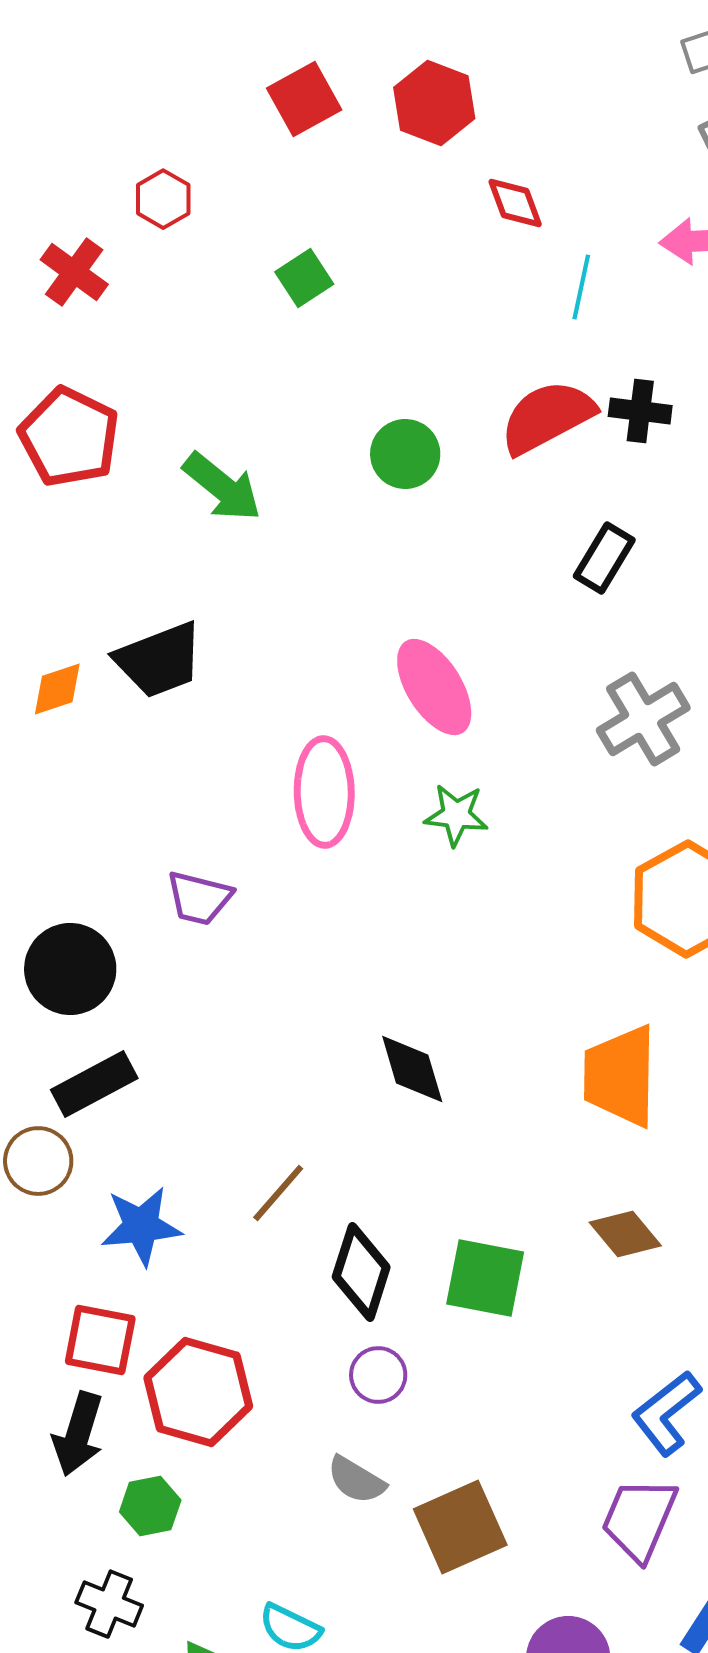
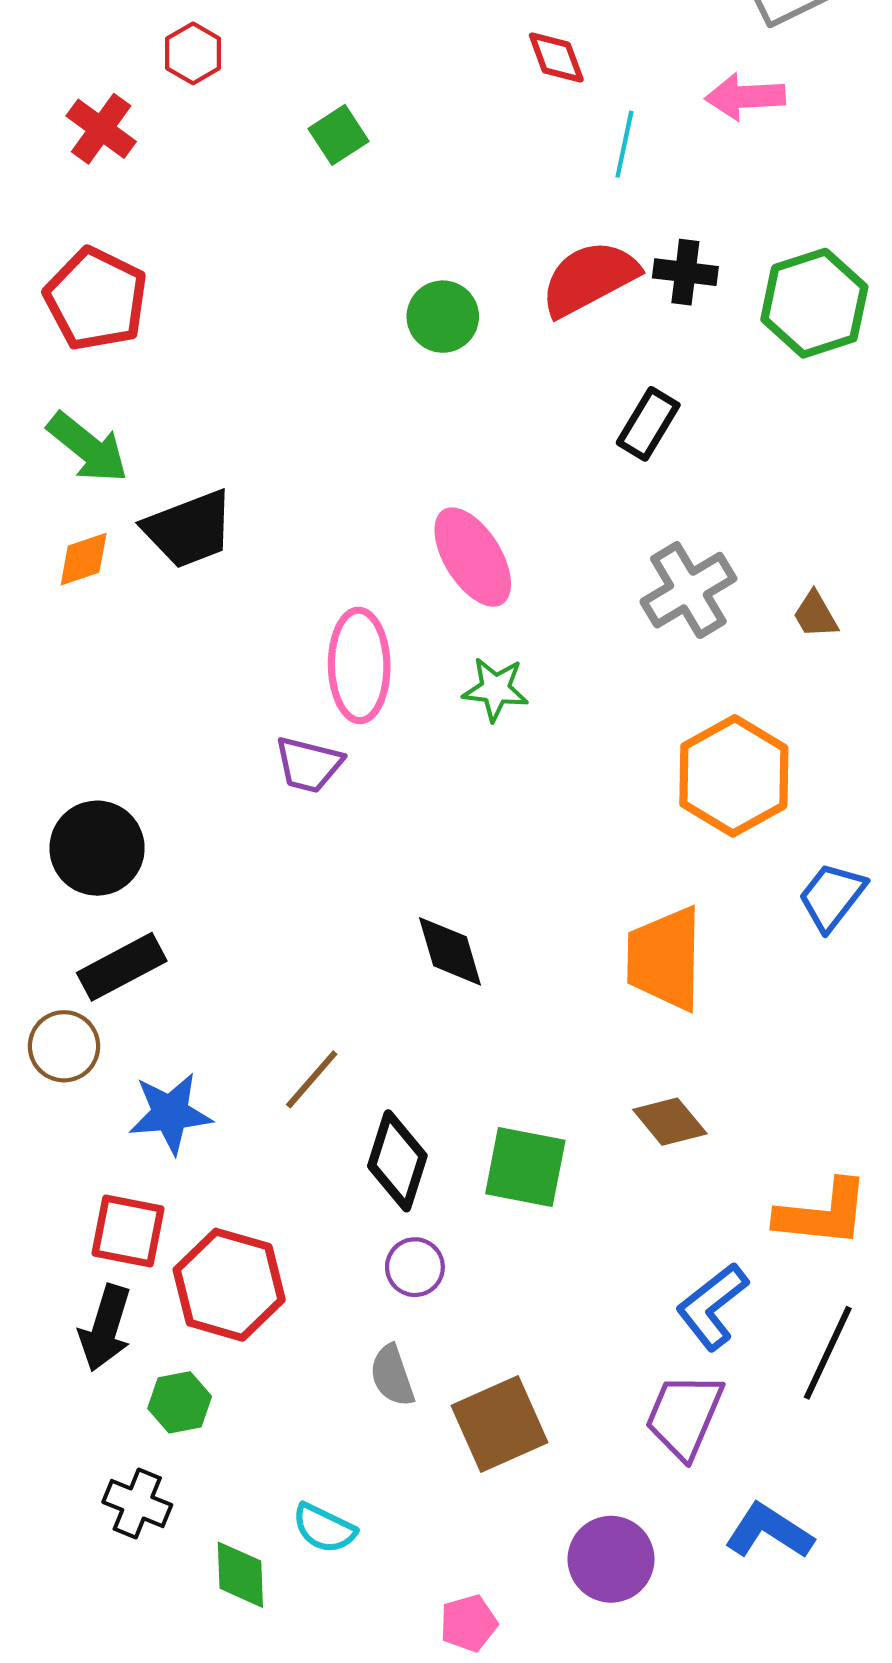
green arrow: (222, 487) -> (88, 448), moved
purple trapezoid: (199, 898) -> (309, 765), moved
gray semicircle: (356, 1480) -> (392, 1376), turned 40

